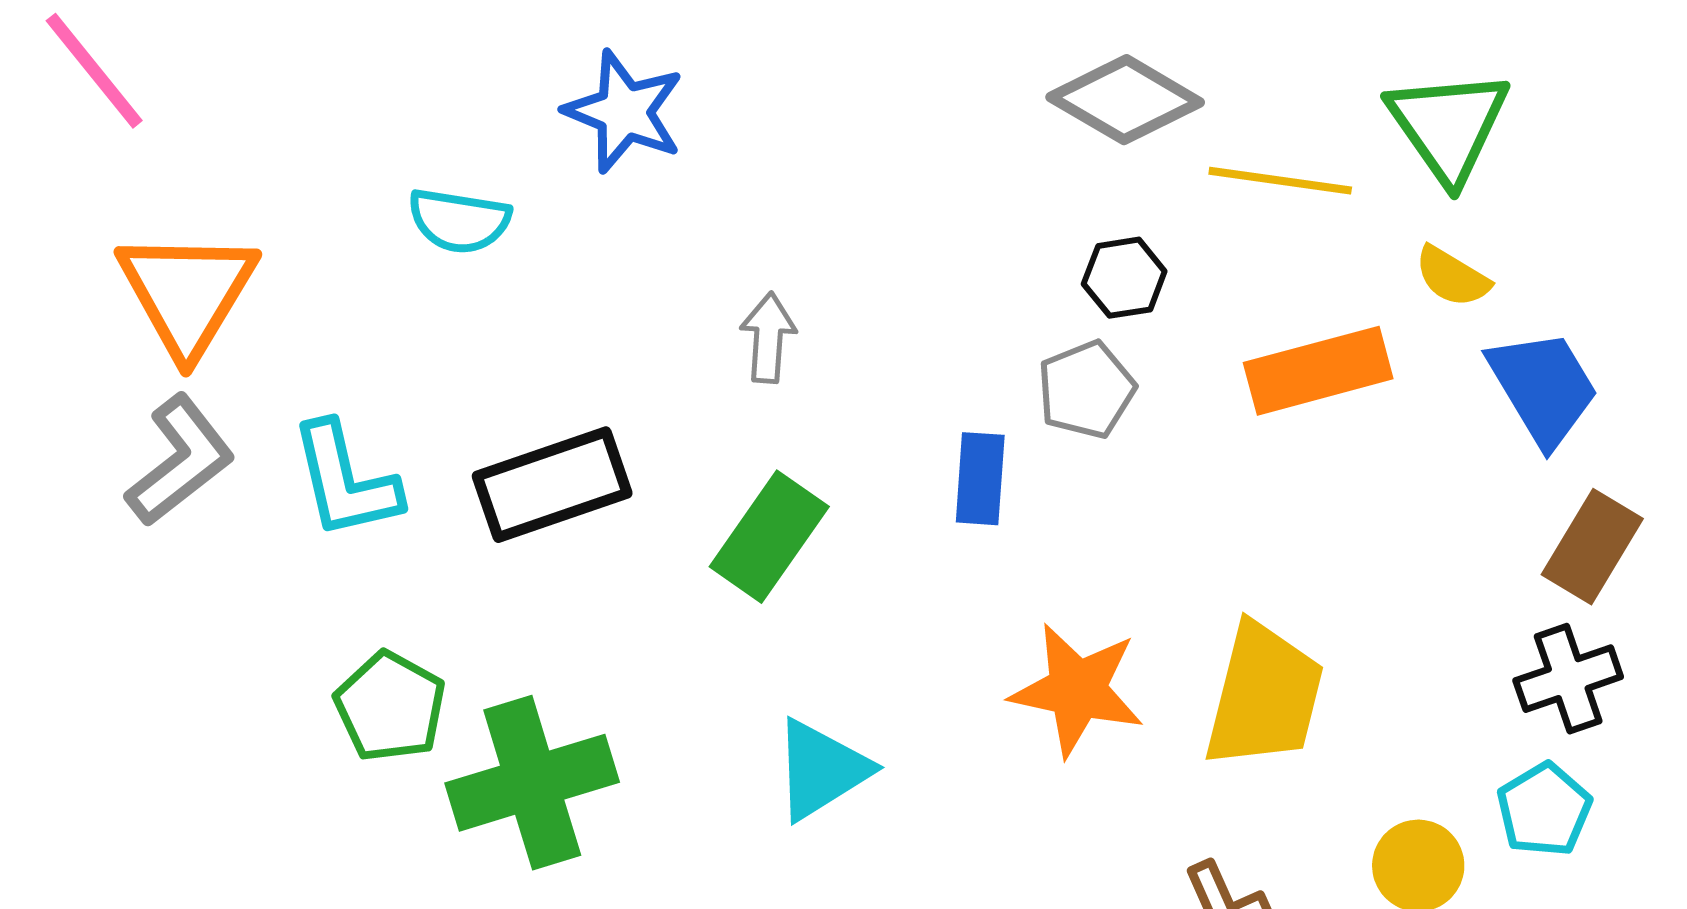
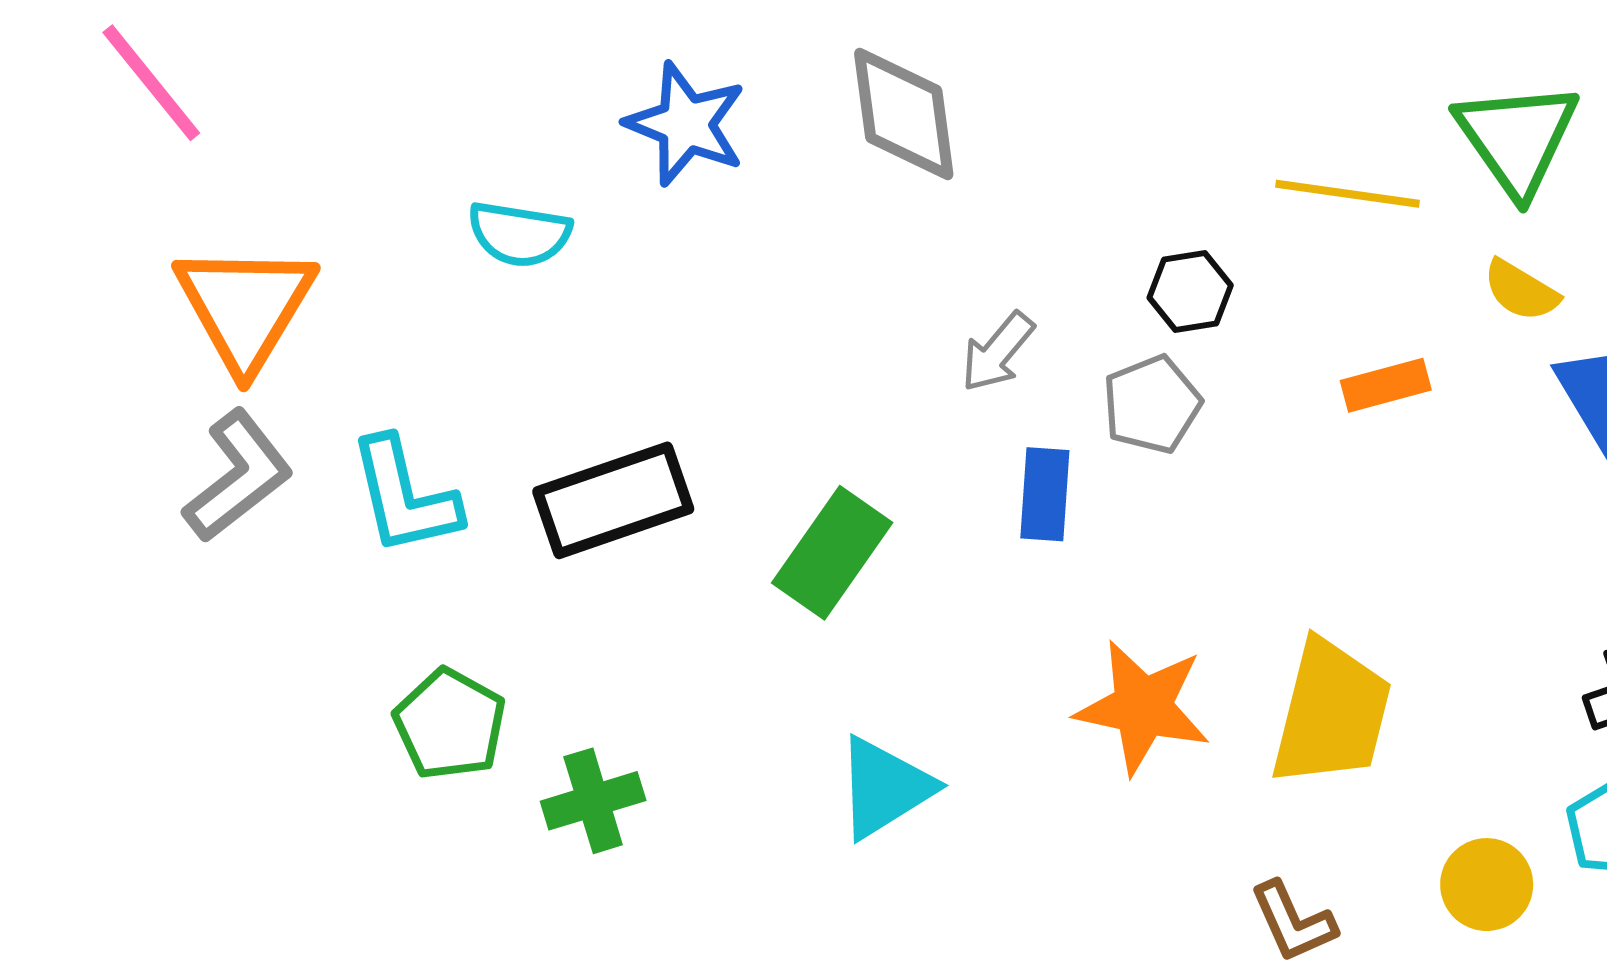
gray diamond: (1125, 100) -> (904, 114), moved, turned 52
gray arrow: (768, 338) -> (998, 352), moved, turned -144
orange rectangle: (1318, 371) -> (1386, 385), size x0.6
green cross: (532, 783) -> (593, 801), size x0.6

